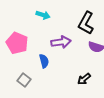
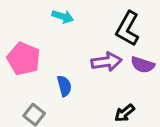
purple arrow: (61, 42) -> (106, 62), moved

